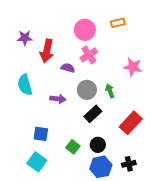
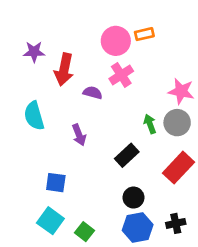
orange rectangle: (118, 23) -> (144, 34), moved
gray circle: (87, 90) -> (177, 123), moved
purple arrow: (58, 99) -> (79, 135), turned 63
green square: (73, 147) -> (84, 232), moved

